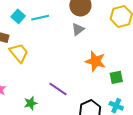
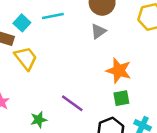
cyan square: (18, 16) -> (22, 23), moved
green square: (116, 77) -> (121, 98), moved

